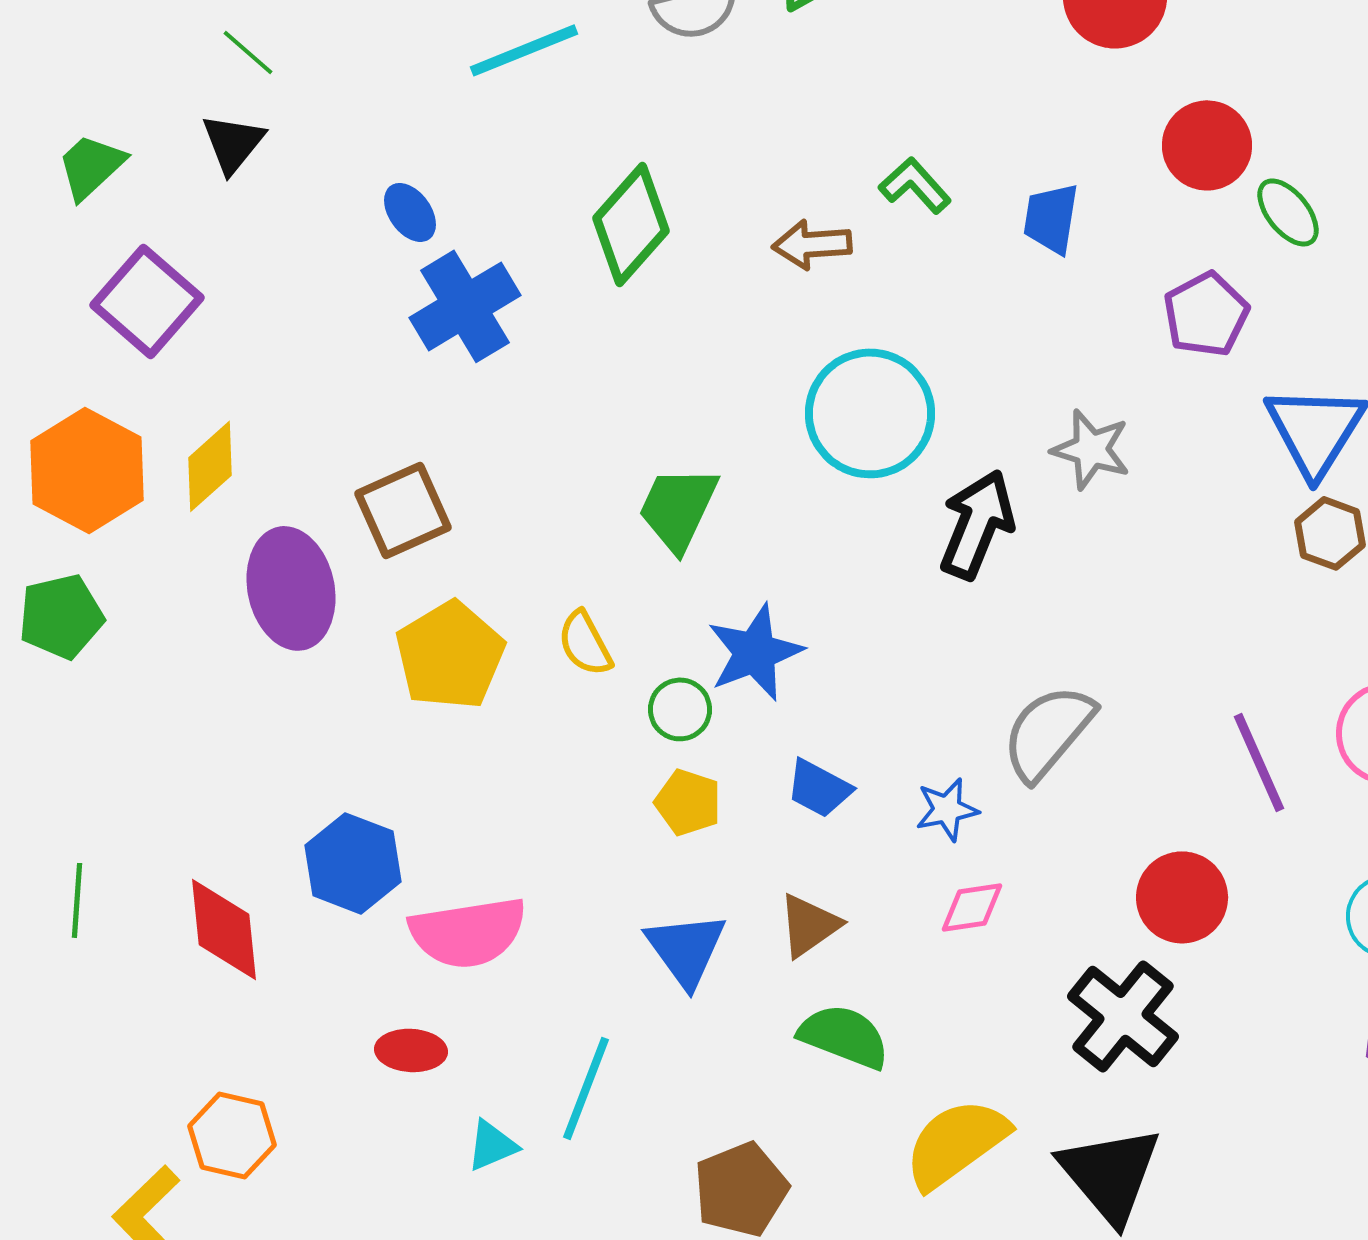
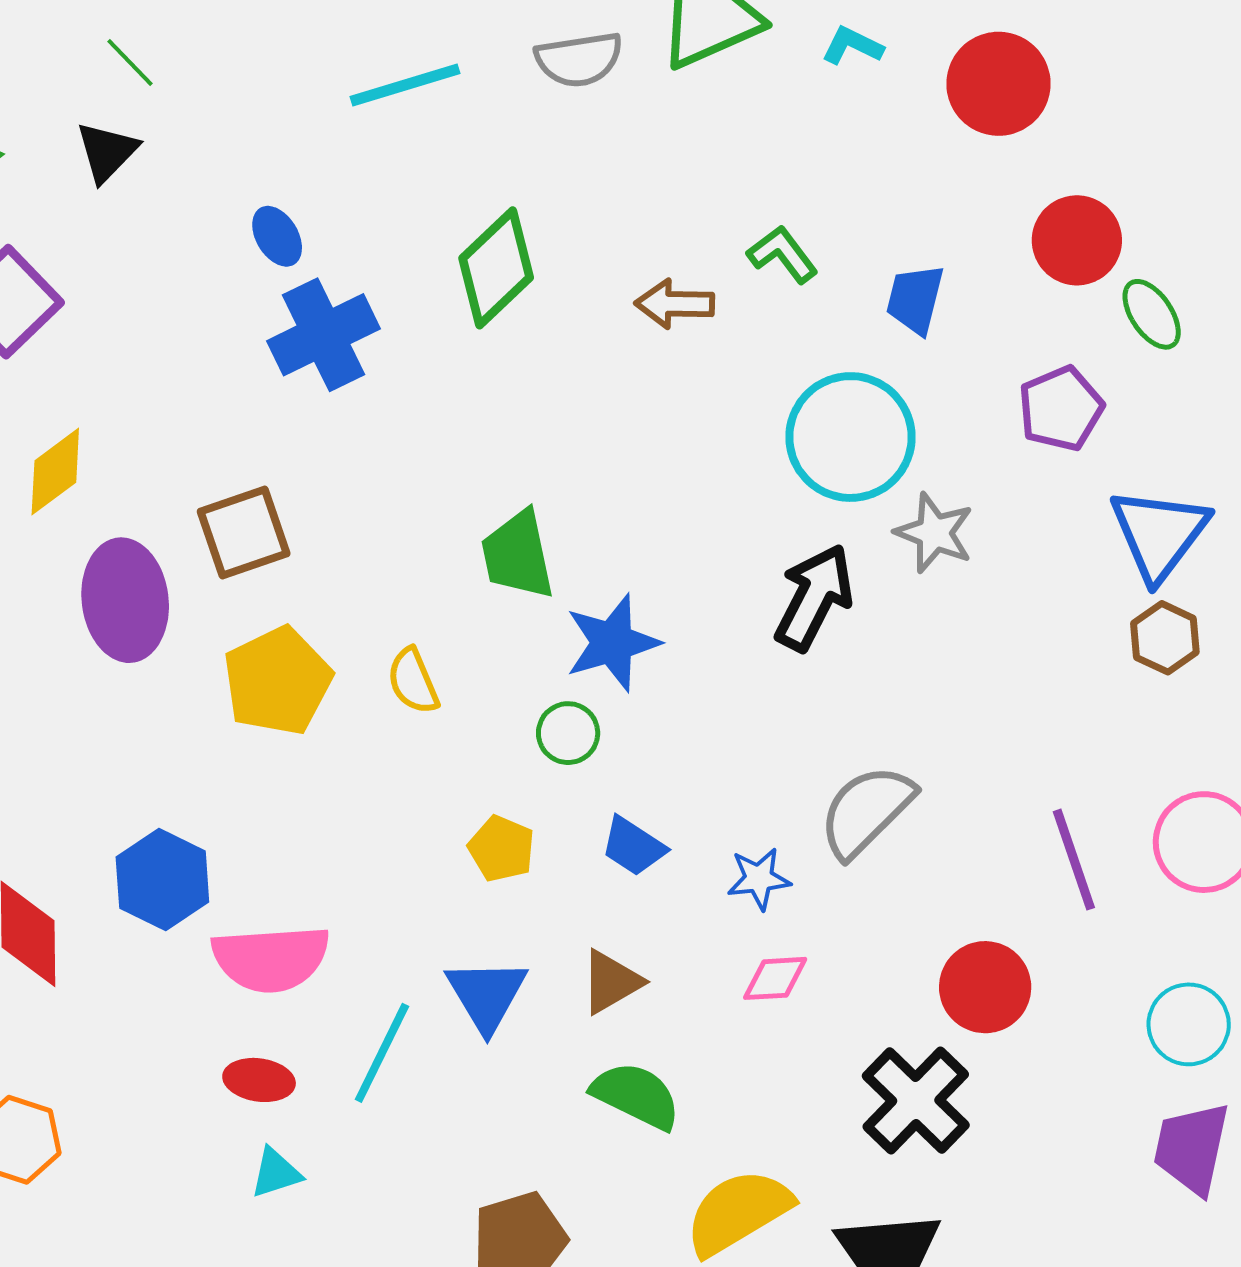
cyan circle: (870, 413) -> (851, 437), moved
green trapezoid: (678, 508) -> (518, 555), turned -42
blue star: (755, 652) -> (612, 643), moved
green circle: (680, 709) -> (568, 733), moved
red ellipse: (411, 1050) -> (259, 1080), moved
cyan line: (586, 1088) -> (382, 1053), moved

